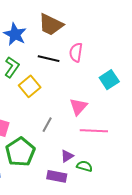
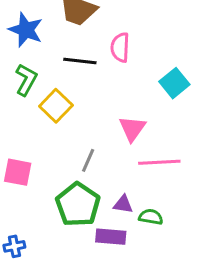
green pentagon: (20, 152) -> (78, 205), moved
purple triangle: (67, 156) -> (123, 204), turned 48

